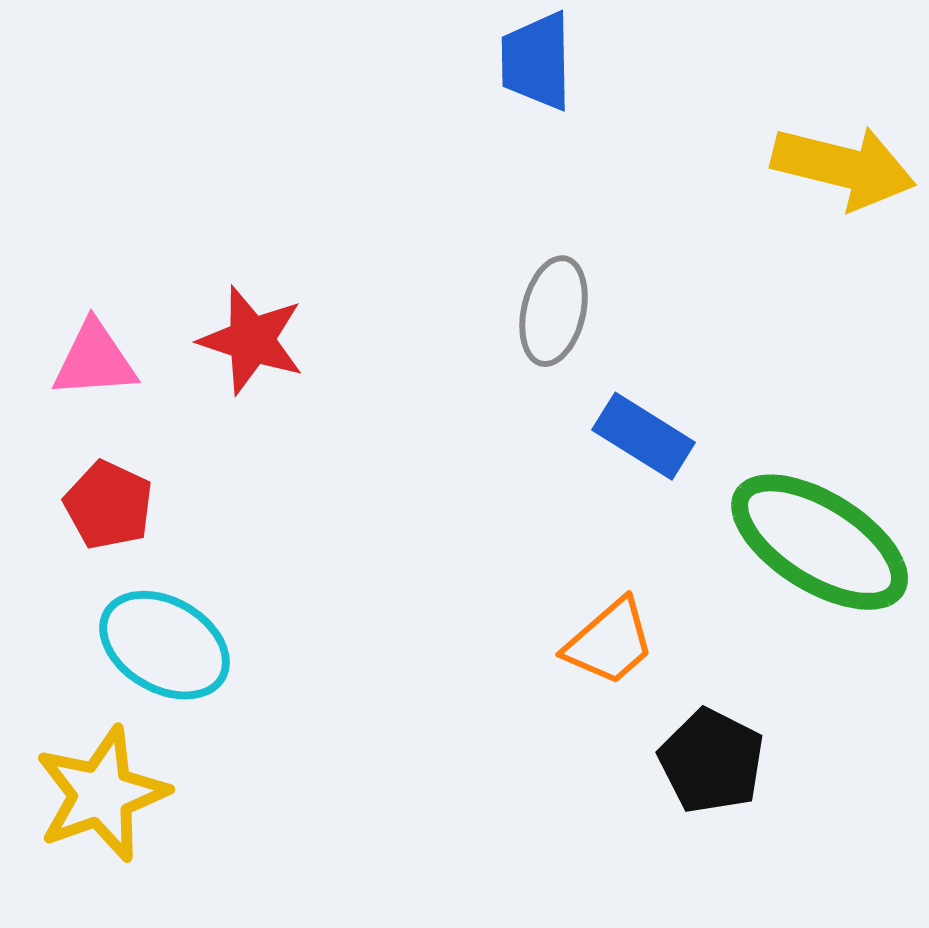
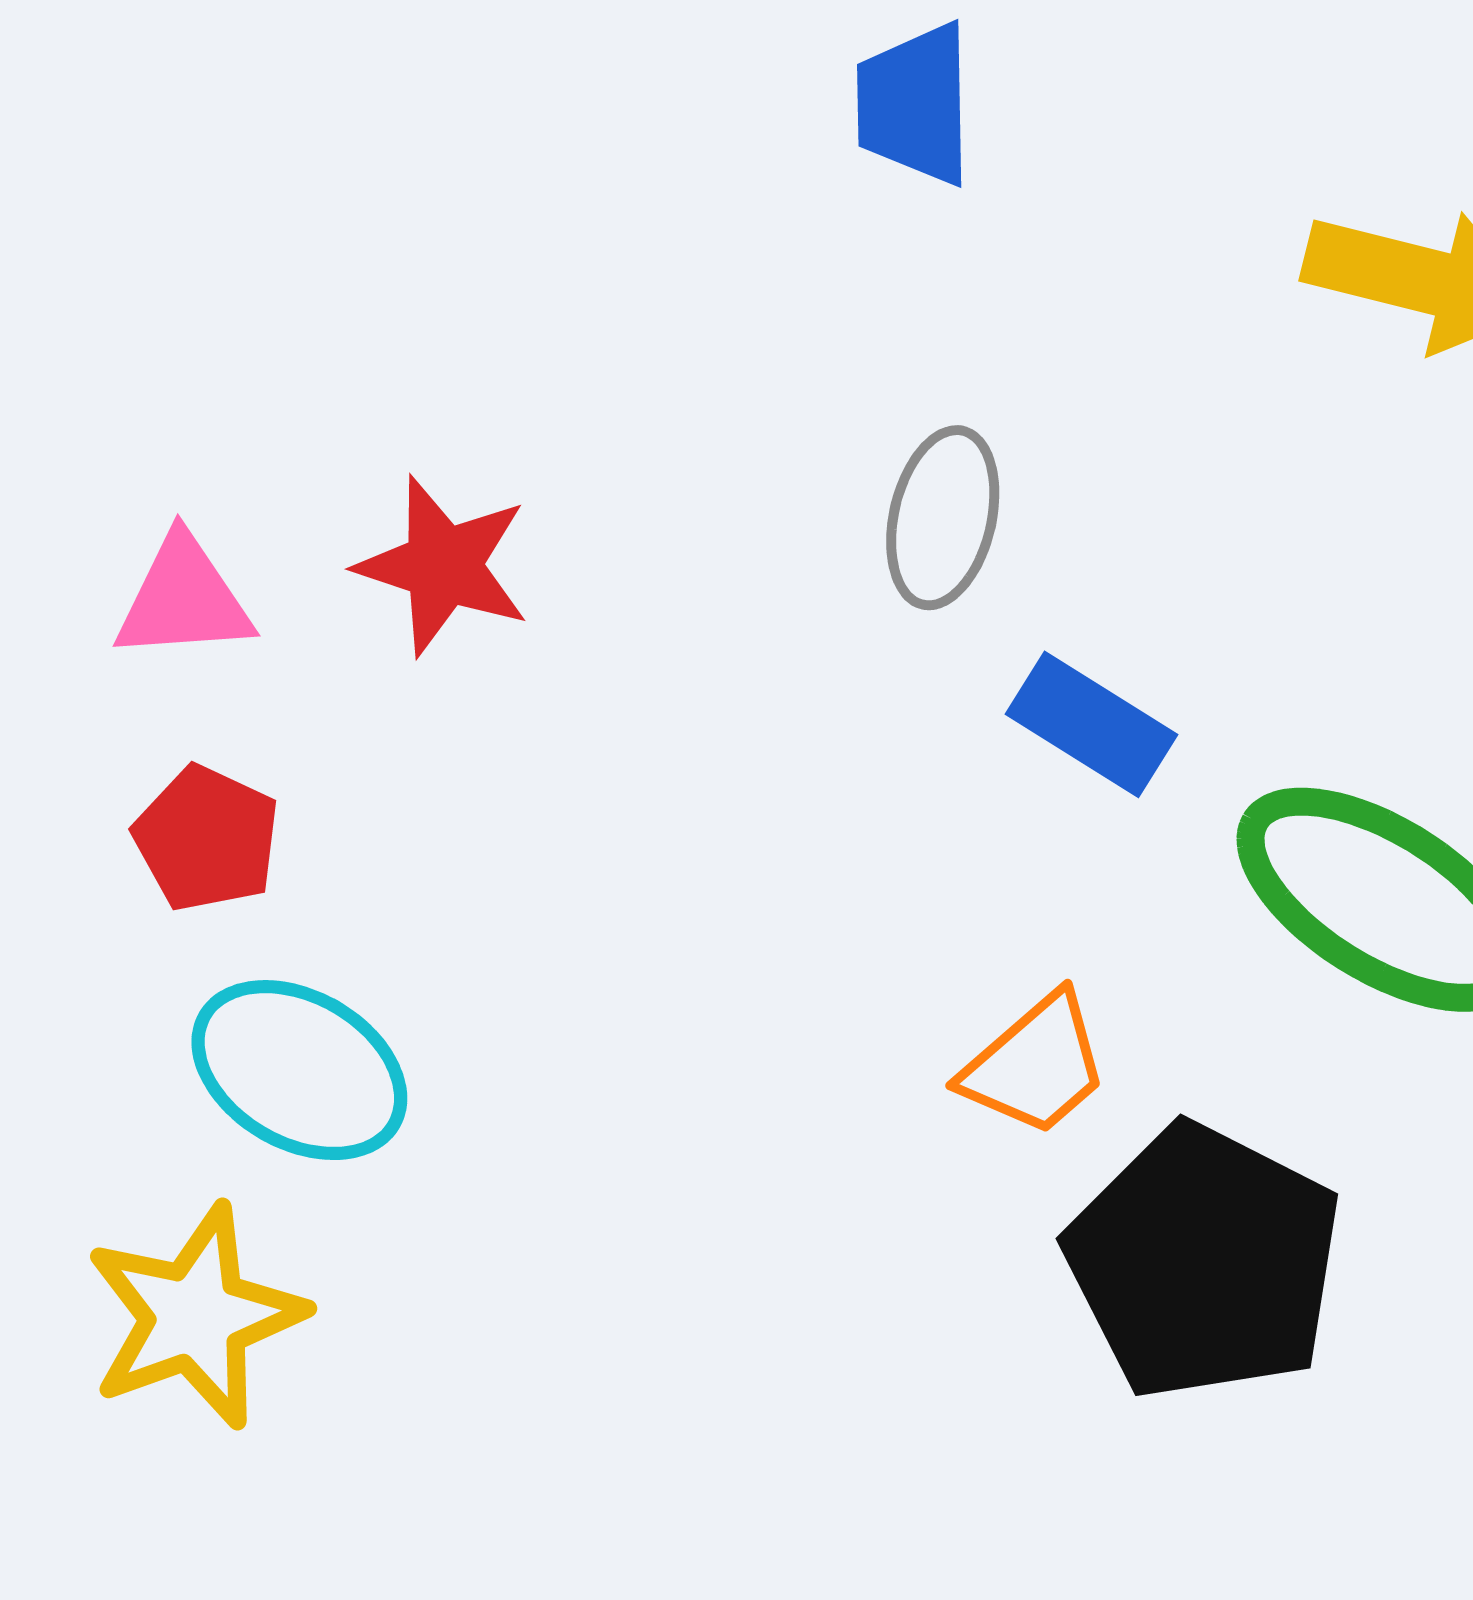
black pentagon: (712, 761) -> (1204, 1262), size x1.6

